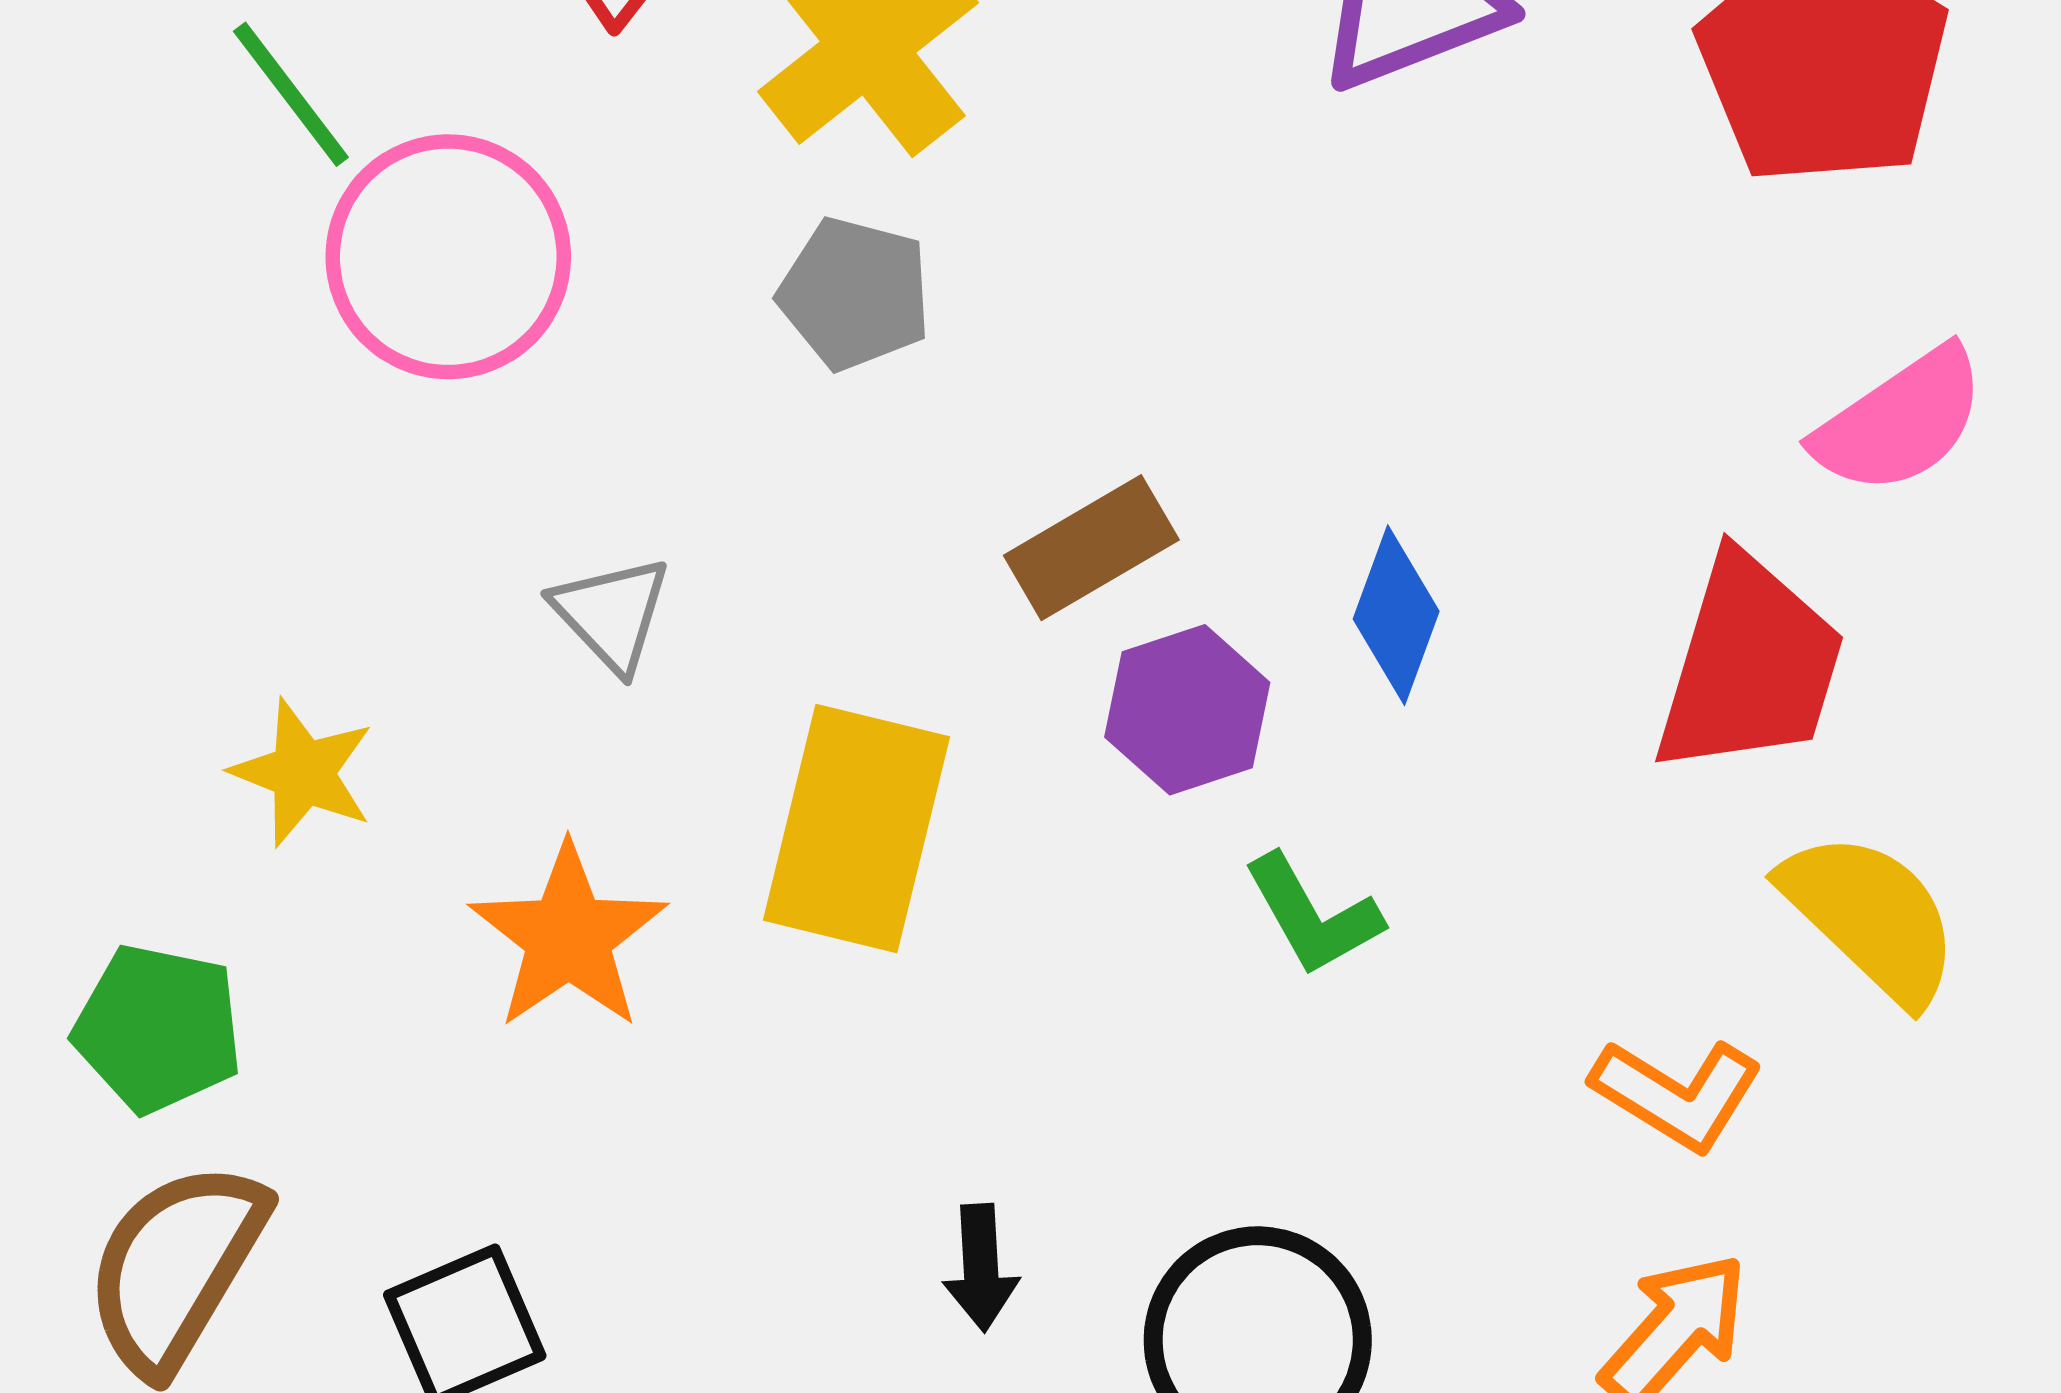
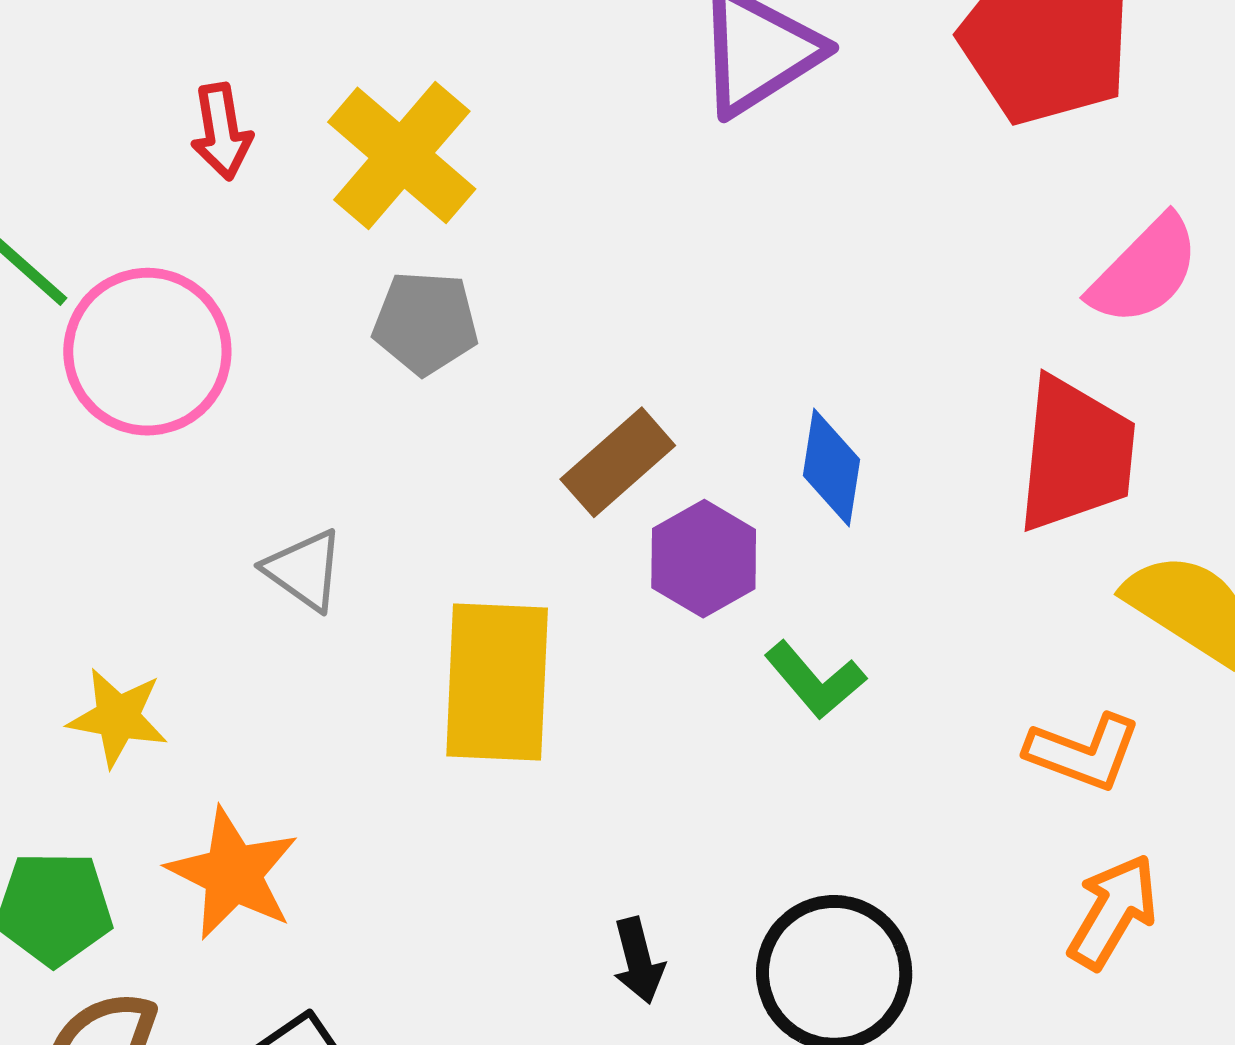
orange star: (568, 937) -> (233, 874), moved

